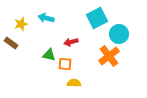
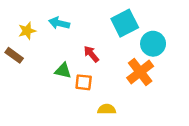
red arrow: (71, 42) -> (91, 54), turned 64
yellow semicircle: (74, 83) -> (107, 109), moved

